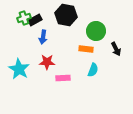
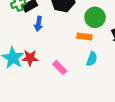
red star: (47, 62) -> (30, 58), moved
pink rectangle: (63, 78) -> (60, 67), turned 48

